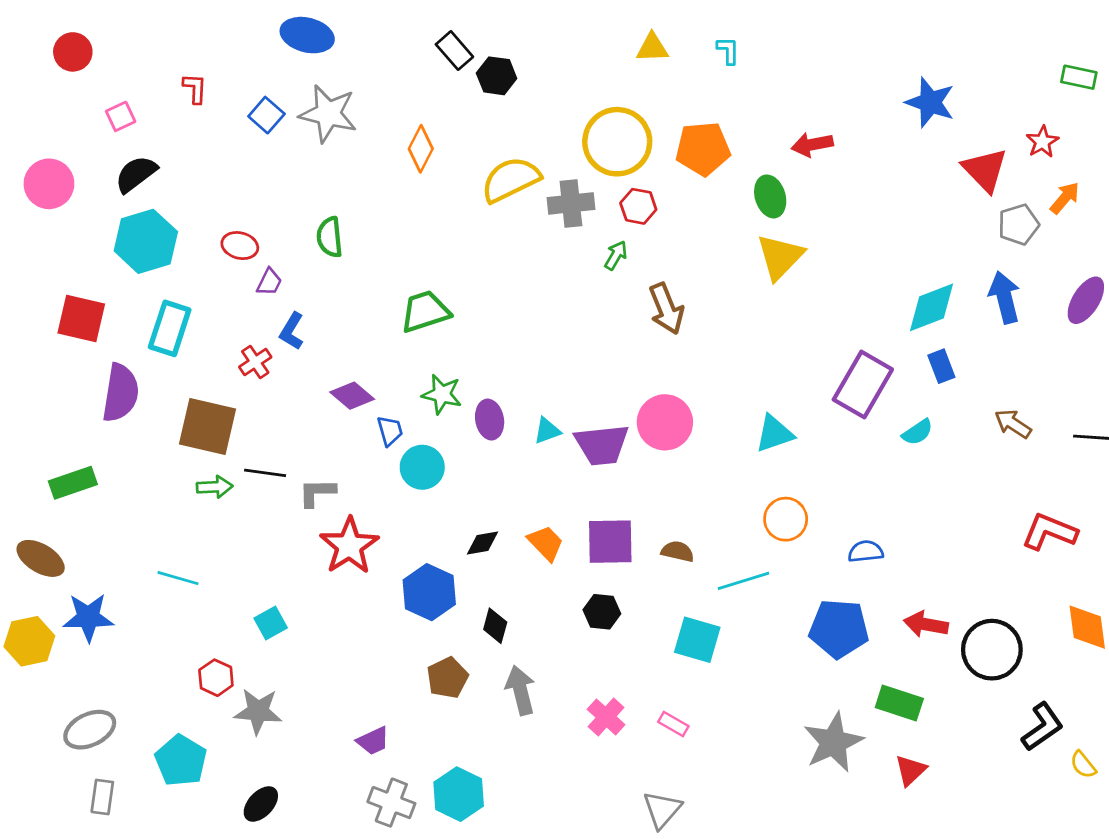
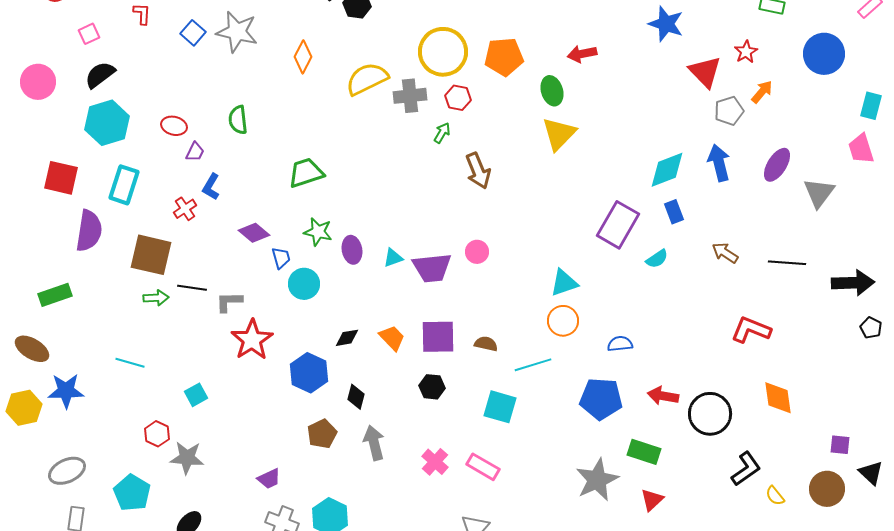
pink circle: (665, 422) -> (477, 252), size x0.6
cyan triangle: (774, 434) -> (564, 283), moved
pink rectangle: (673, 724) -> (483, 467), size x1.5

